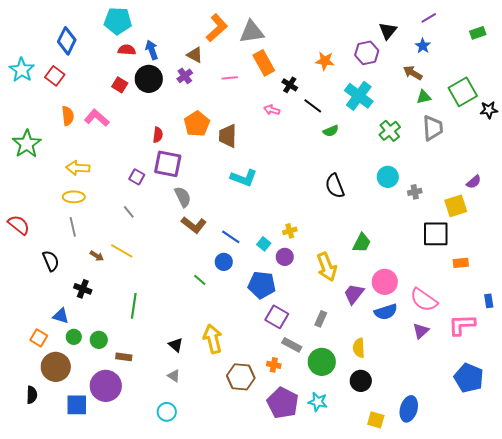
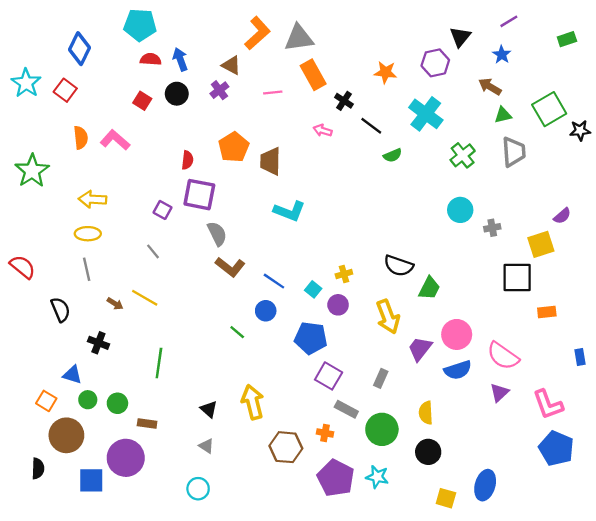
black circle: (149, 79) -> (177, 94), size x0.7
black semicircle: (335, 186) -> (399, 266), moved, turned -50
pink L-shape: (462, 325) -> (548, 404), moved, turned -108

